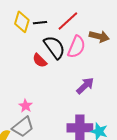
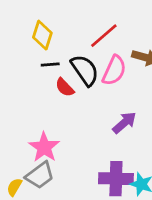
black line: (40, 23) -> (50, 65), moved
pink star: (26, 106) -> (44, 147), size x1.6

